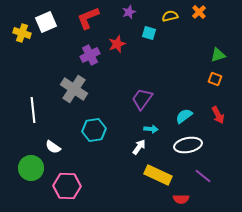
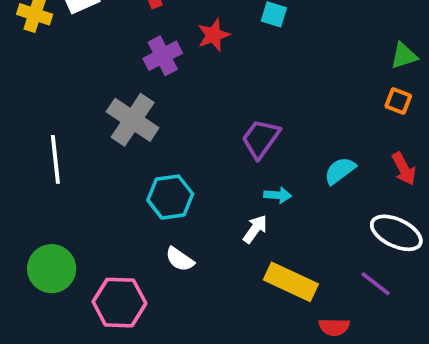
white ellipse: (188, 145) -> (396, 233), moved, turned 36
white semicircle: (53, 147) -> (180, 259), moved

